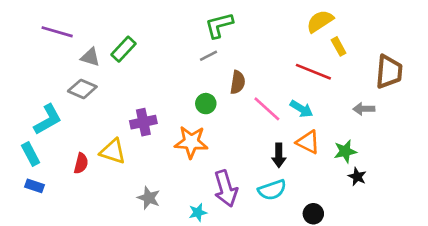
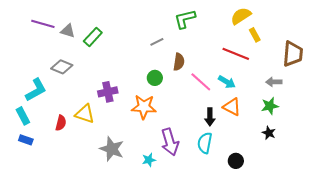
green L-shape: (219, 25) -> (185, 19), moved
gray triangle: (90, 57) -> (68, 31), moved
green star: (345, 151) -> (270, 106), moved
cyan semicircle: (272, 190) -> (205, 143), turned 120
gray star: (149, 198) -> (112, 149), size x1.4

